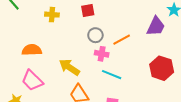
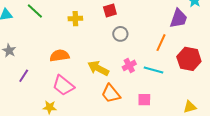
orange line: (122, 40) -> (161, 43), moved, turned -30
pink cross: (102, 54) -> (129, 65), moved, turned -32
cyan line: (112, 75) -> (154, 70), moved

